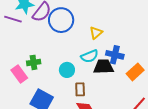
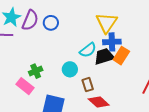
blue circle: (61, 20) -> (51, 23), size x0.6
yellow triangle: (96, 33) -> (107, 23), moved, size x1.6
orange rectangle: (135, 72) -> (121, 56), moved

